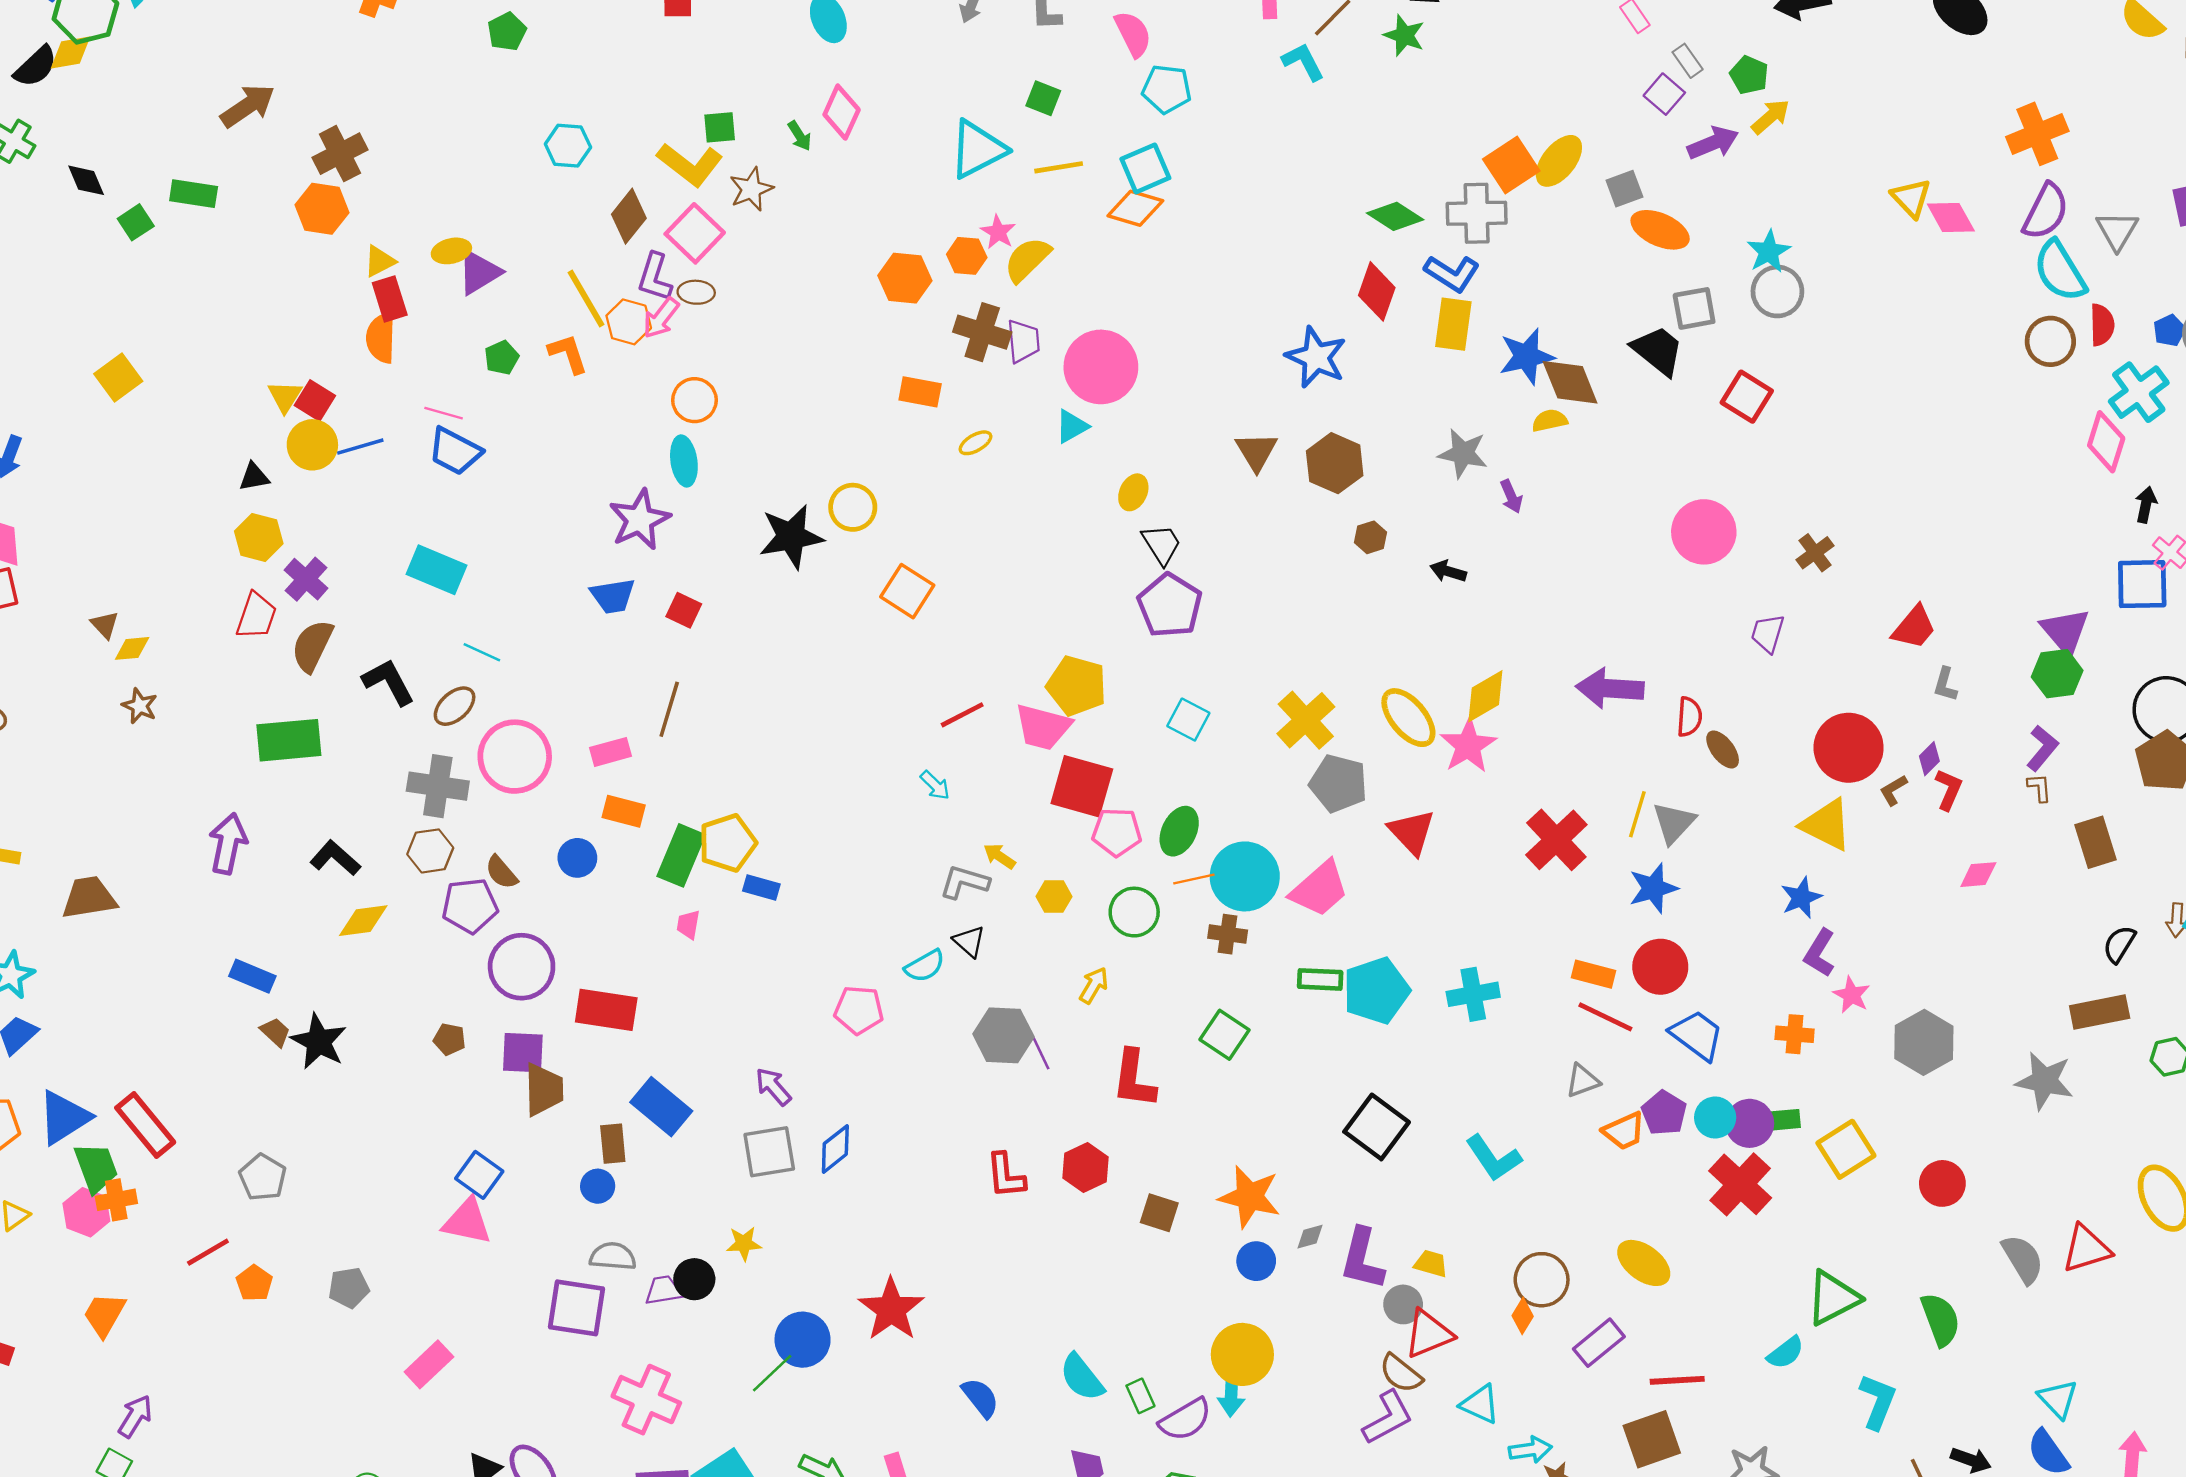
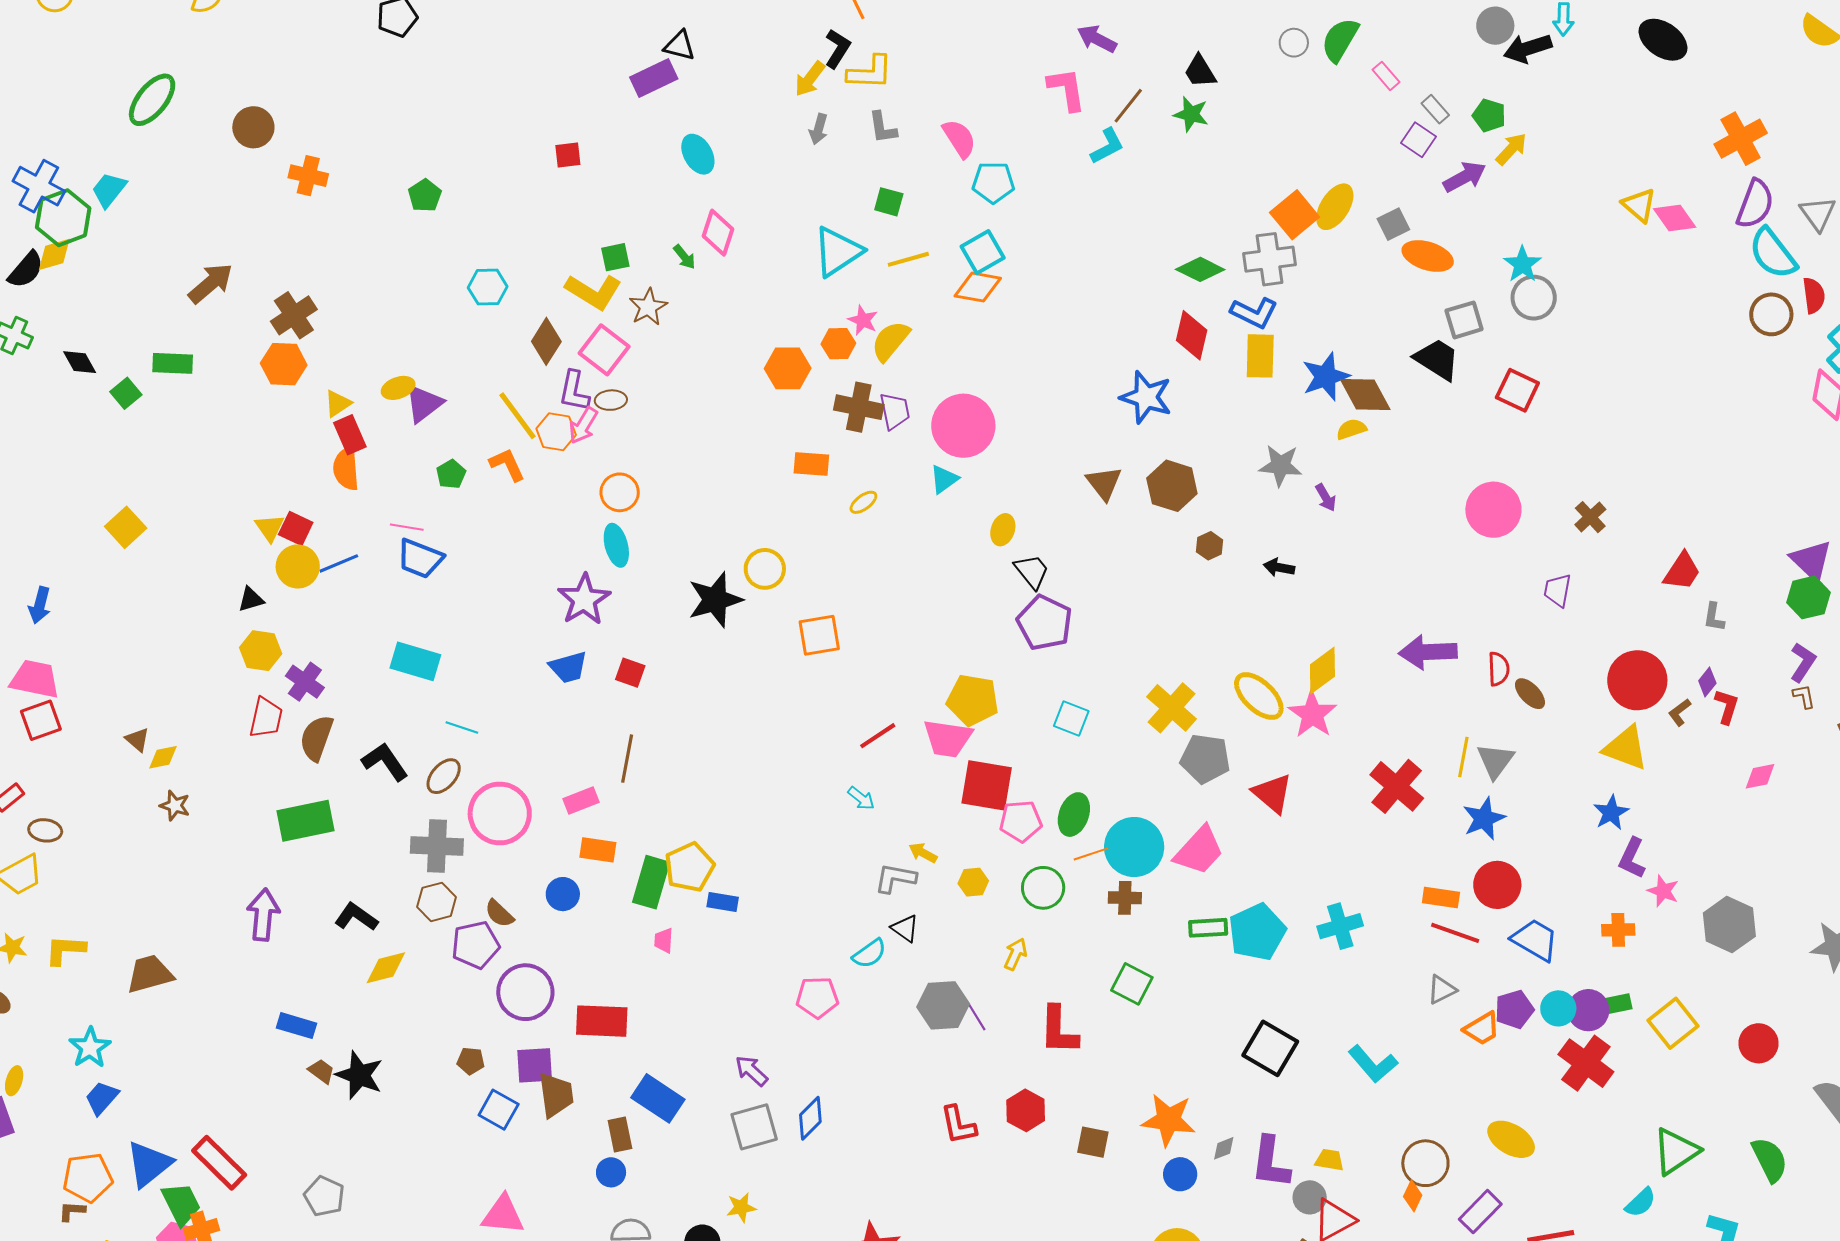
cyan L-shape: (1303, 62) -> (1107, 146), turned 96
orange square: (907, 591) -> (819, 635), turned -36
purple pentagon: (1664, 1113) -> (1514, 1009), turned 30
blue square: (479, 1175) -> (499, 1110), moved

